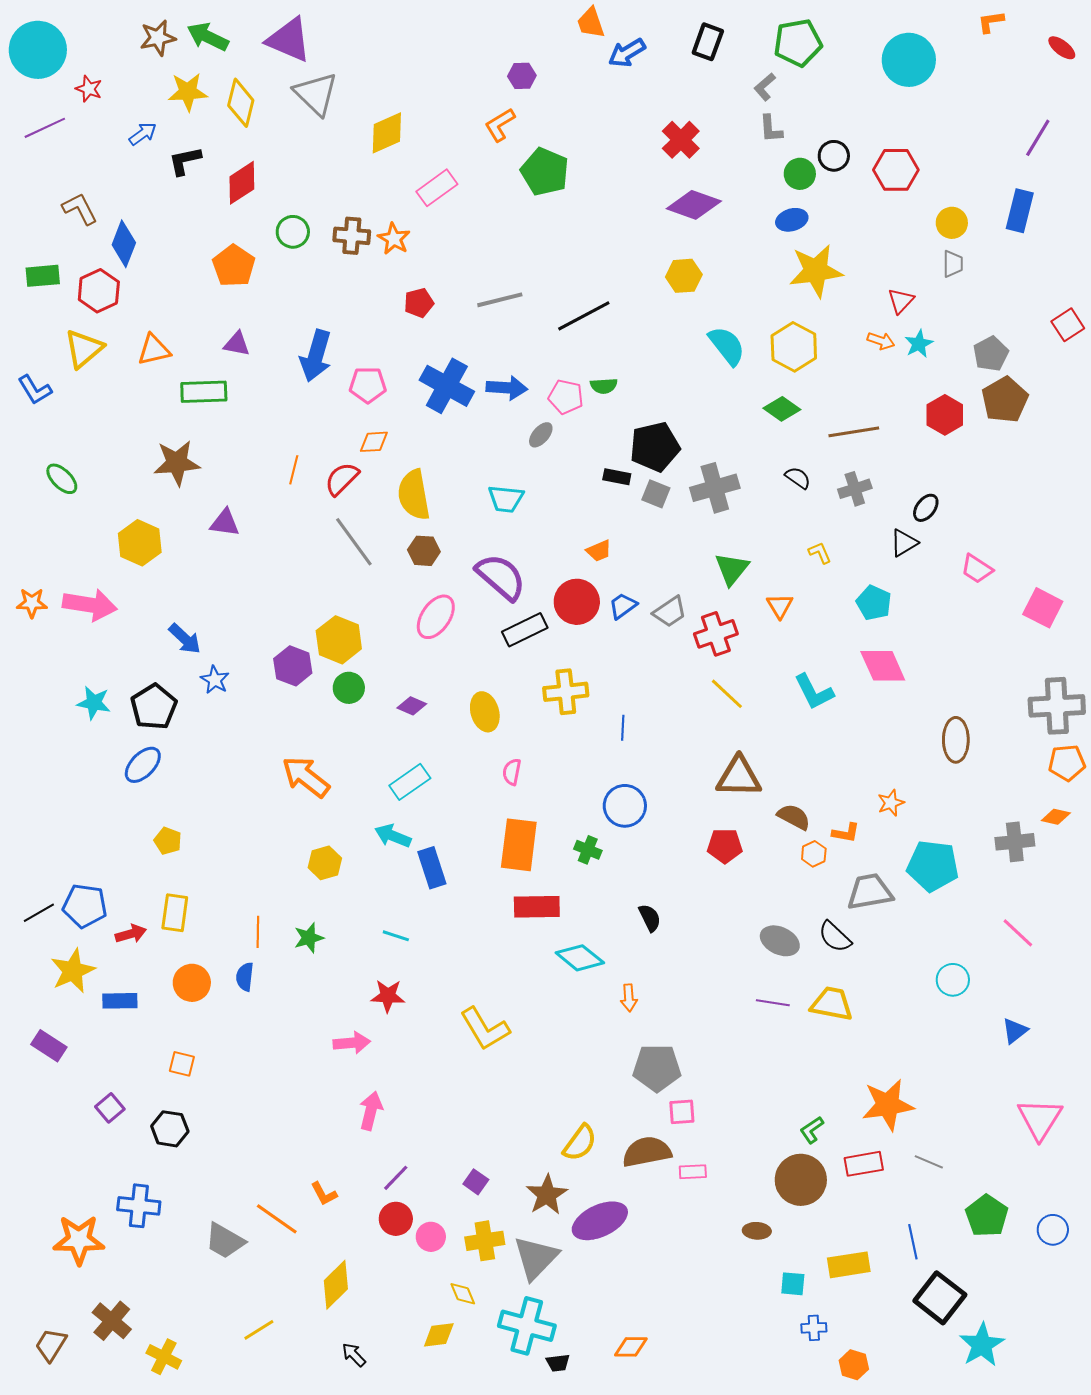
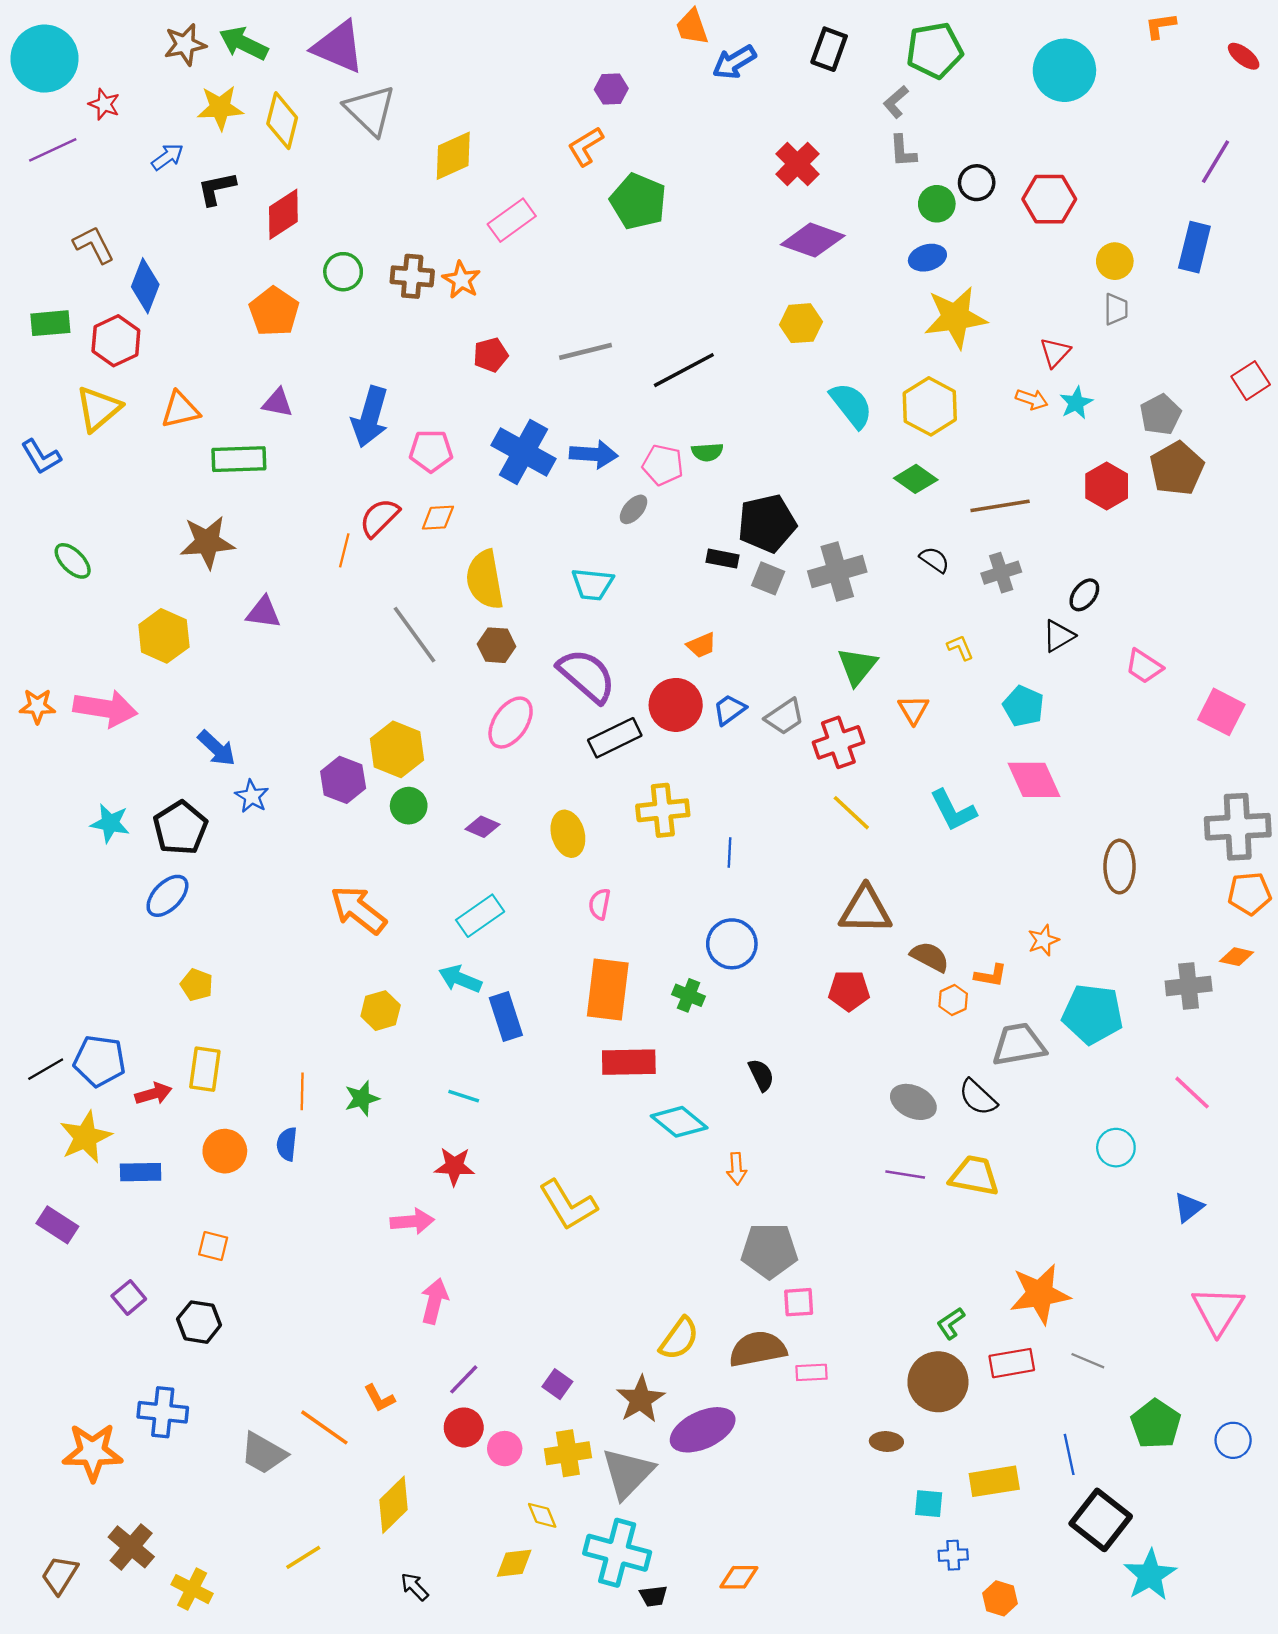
red semicircle: (342, 479) -> (379, 518), moved

